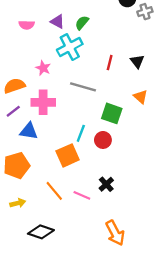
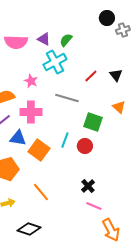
pink semicircle: (27, 25) -> (16, 42), size x1.6
red line: (110, 63) -> (91, 76), turned 32
orange square: (68, 155) -> (39, 150), moved, turned -30
pink line: (82, 195) -> (94, 206), moved
orange arrow: (115, 233) -> (111, 230), moved

